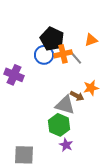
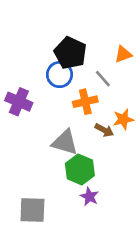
orange cross: (63, 54) -> (85, 102), moved
gray triangle: (65, 105) -> (65, 142), moved

